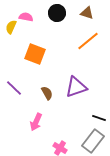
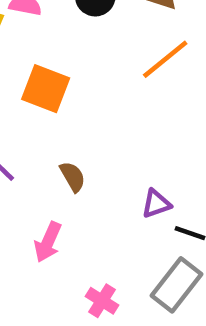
purple triangle: (76, 87) -> (156, 204), moved, size x0.6

